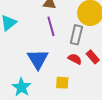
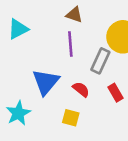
red semicircle: (75, 59) -> (81, 89), moved

